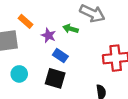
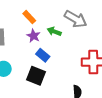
orange rectangle: (25, 21) -> (29, 17), moved

